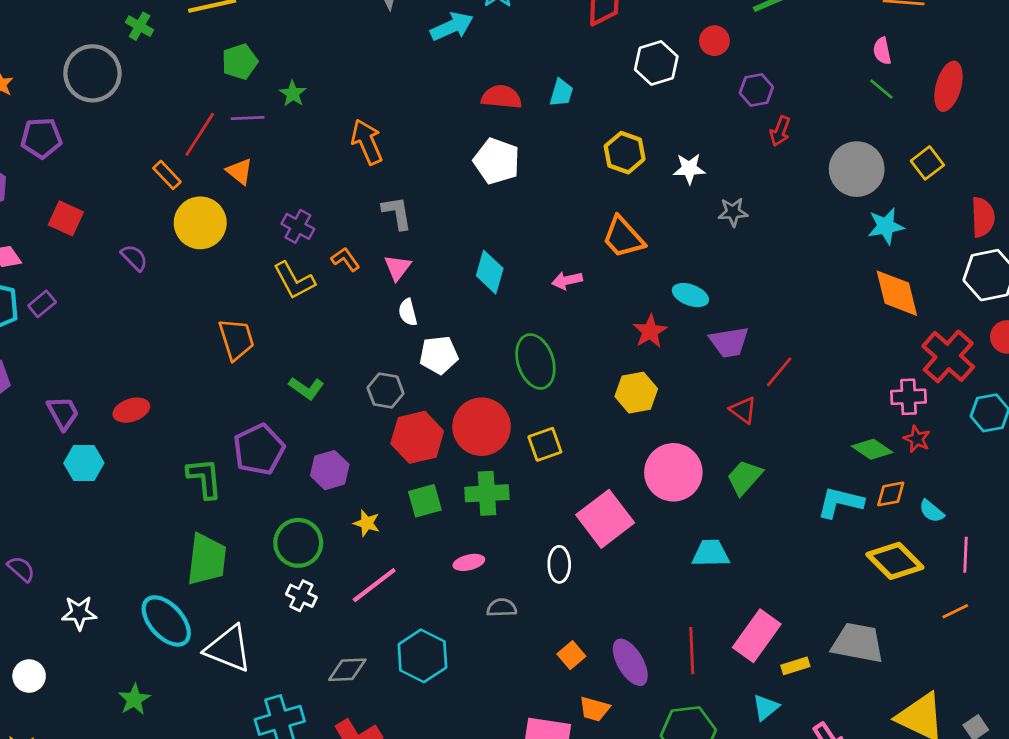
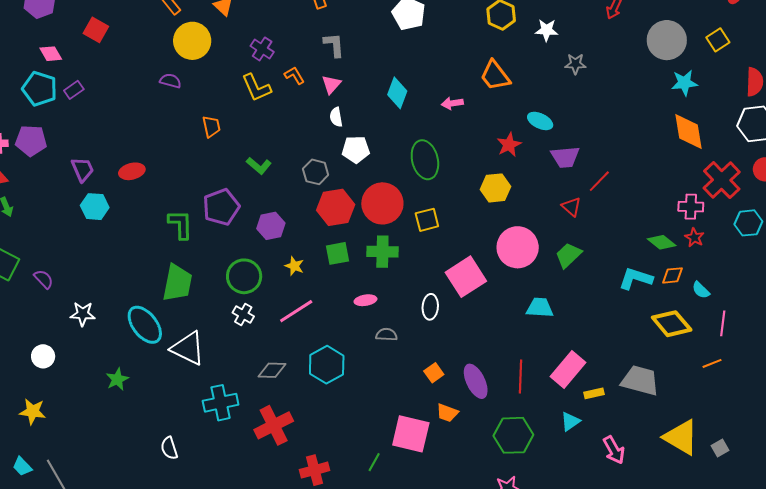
purple semicircle: (134, 258) -> (170, 81), moved, turned -35
orange trapezoid: (236, 339) -> (211, 126), size x0.7

